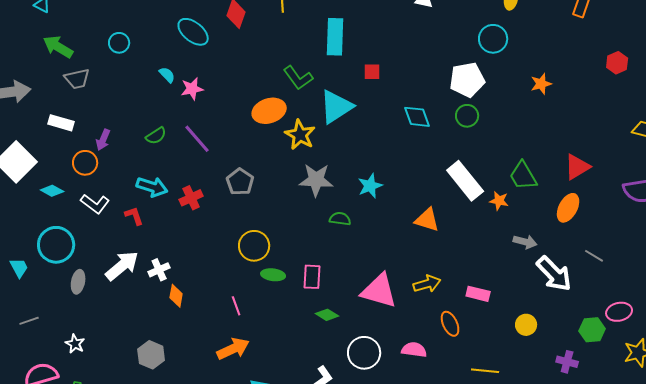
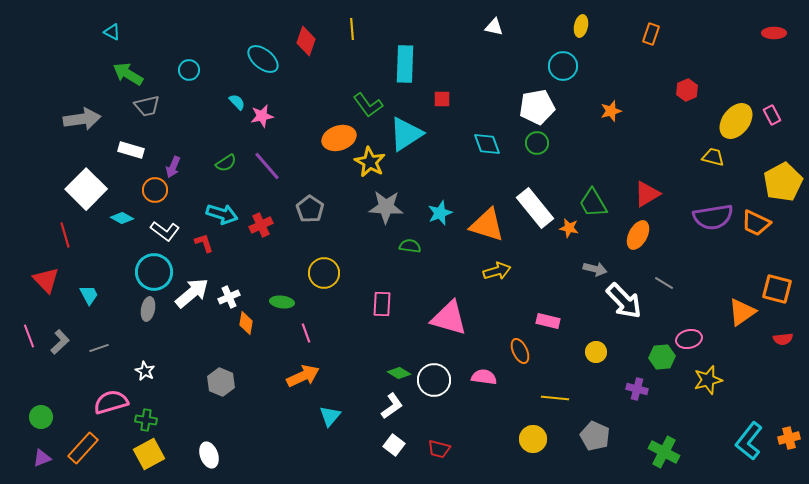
orange triangle: (427, 220) -> (487, 225), moved, size x1.4
cyan circle: (56, 245) -> (154, 272), moved
green ellipse: (273, 275) -> (282, 302), moved
yellow arrow: (427, 284) -> (497, 271), moved
green diamond: (327, 315) -> (399, 373), moved

